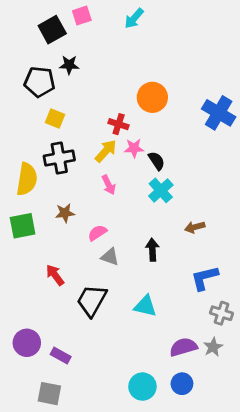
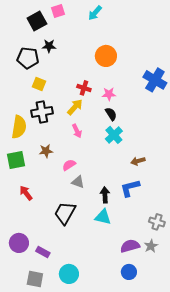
orange circle: (152, 97) -> (106, 56), moved
pink star: (134, 148) -> (109, 94), moved
black arrow: (152, 250) -> (105, 195), moved
red arrow: (55, 275) -> (26, 193), moved
blue L-shape: (205, 278) -> (130, 188), moved
cyan circle: (142, 387) -> (69, 274), moved

